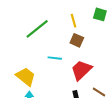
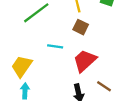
yellow trapezoid: (26, 77) -> (22, 66), turned -95

